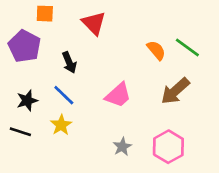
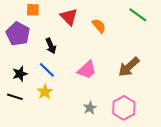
green line: (187, 48) -> (138, 15), moved
orange semicircle: (156, 50) -> (99, 26), moved

